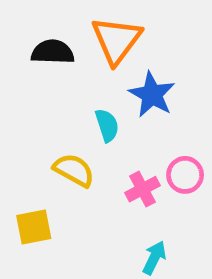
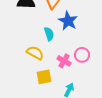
pink cross: (142, 189) -> (64, 61), turned -32
yellow square: (34, 227) -> (44, 77), moved

